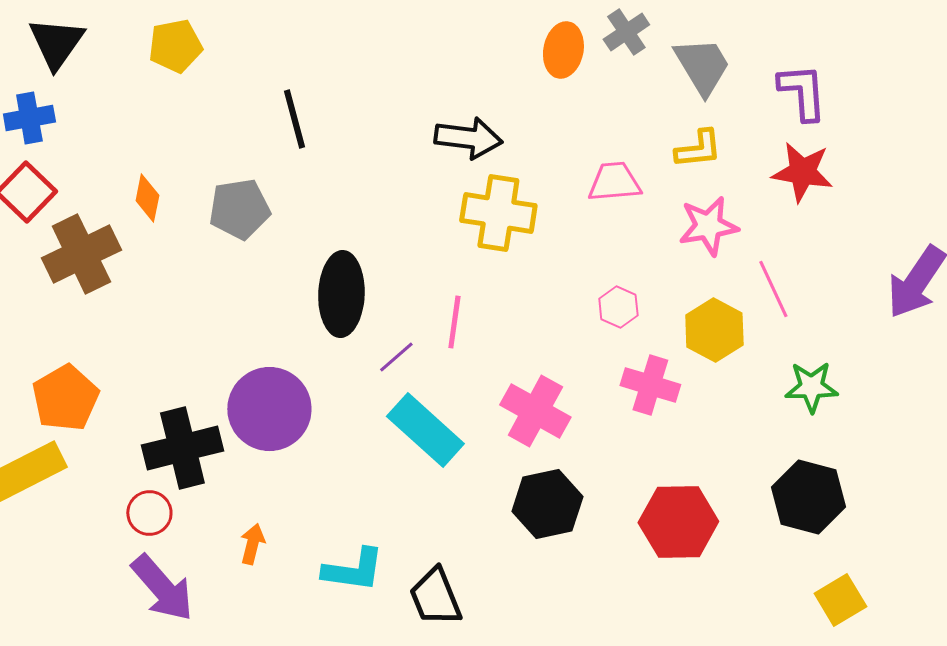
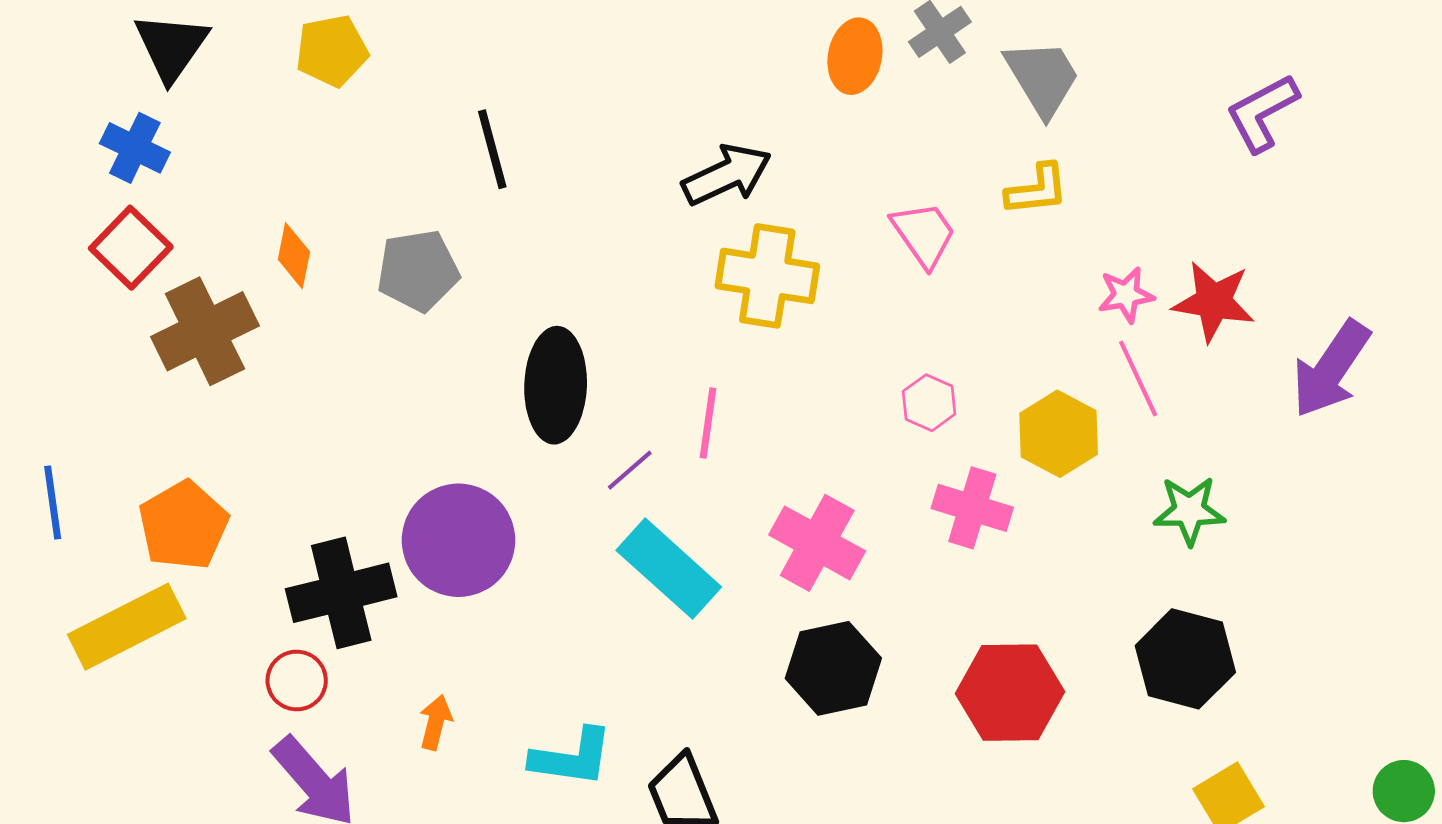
purple L-shape: (802, 92) -> (1262, 113), moved, turned -114
blue cross: (29, 118) -> (135, 148), turned 36
black arrow: (468, 138) -> (727, 175), turned -32
red star: (802, 172) -> (1214, 302), moved
pink trapezoid: (614, 182) -> (924, 234), turned 60
pink star: (708, 226) -> (1126, 295), moved, size x0.7

